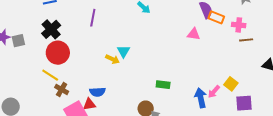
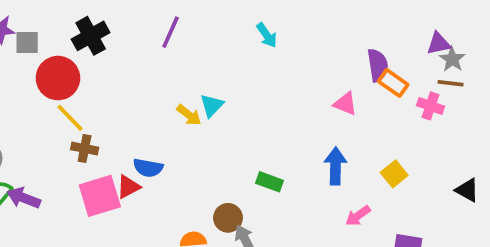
brown line: (246, 40) -> (451, 83), moved
red circle: (58, 53) -> (58, 78), moved
yellow square: (231, 84) -> (394, 174), moved
brown cross: (62, 89) -> (85, 148), turned -32
blue arrow: (201, 98) -> (335, 166), moved
red triangle: (89, 104) -> (128, 187), turned -32

